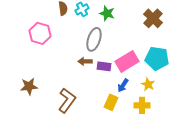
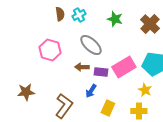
green star: (107, 13) -> (115, 19), moved
pink hexagon: (40, 33) -> (50, 50), moved
gray ellipse: (94, 39) -> (91, 45), turned -65
blue arrow: (123, 85) -> (91, 91), moved

